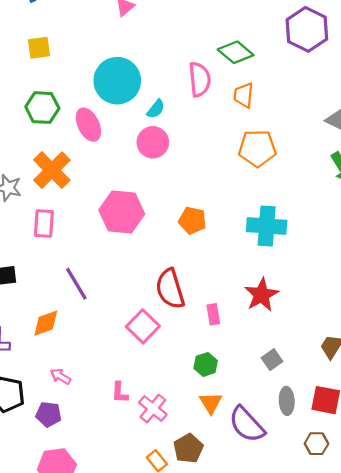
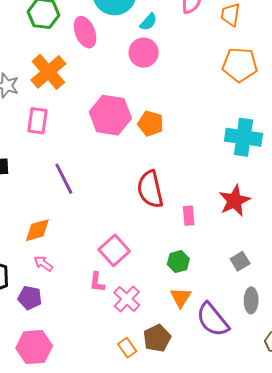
orange pentagon: (192, 220) -> (151, 124), moved
orange diamond: (46, 323) -> (37, 230), moved
pink square: (143, 326) -> (114, 250), moved

